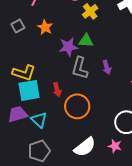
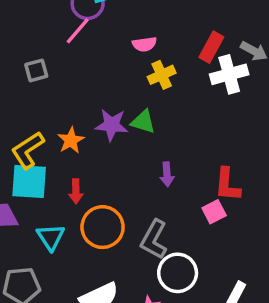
orange star: (45, 27) -> (71, 140), moved
gray L-shape: (80, 68) -> (154, 239), moved
yellow L-shape: (24, 73) -> (28, 150), turned 115
cyan triangle: (39, 120) -> (51, 237), moved

